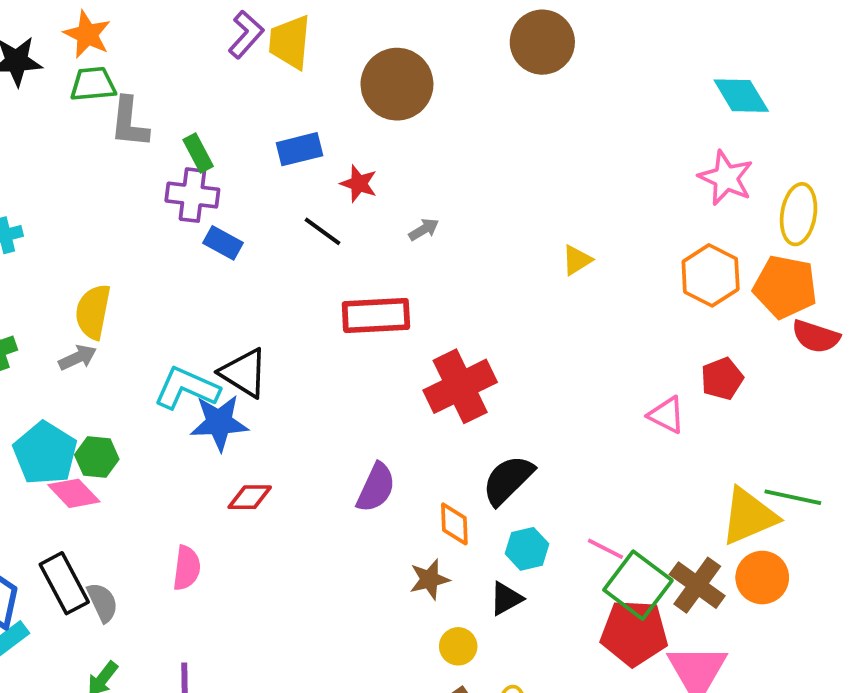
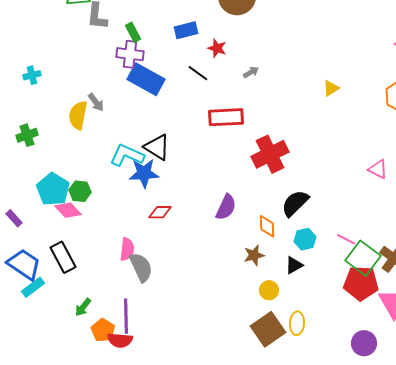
blue rectangle: (223, 243) -> (146, 79), size x1.8
gray arrow: (78, 358) -> (96, 102), moved, turned 78
gray semicircle: (103, 602) -> (141, 267), moved, size x1.4

